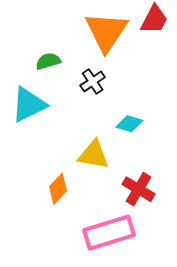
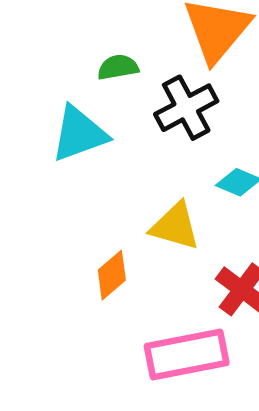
black cross: (93, 81) -> (186, 108), size x1.5

